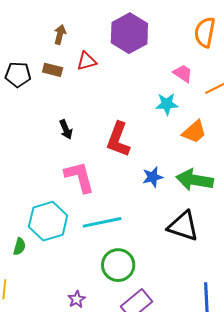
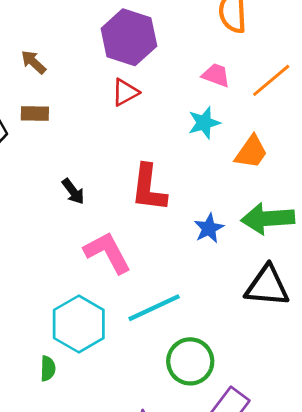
brown arrow: (60, 34) -> (33, 62), turned -48
red triangle: (87, 61) -> (125, 92), moved

